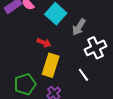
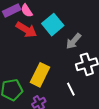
red arrow: (44, 43) -> (26, 30), moved, size x1.5

